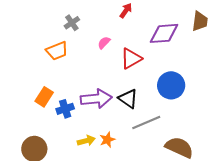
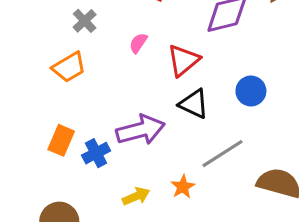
blue circle: (171, 85) -> (251, 91), size x0.7
black triangle: (128, 99) -> (194, 104), moved
orange star: (107, 140) -> (183, 187), moved

